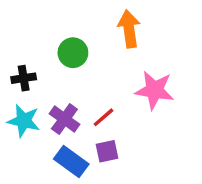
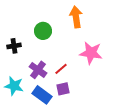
cyan star: (24, 121) -> (14, 86), moved

